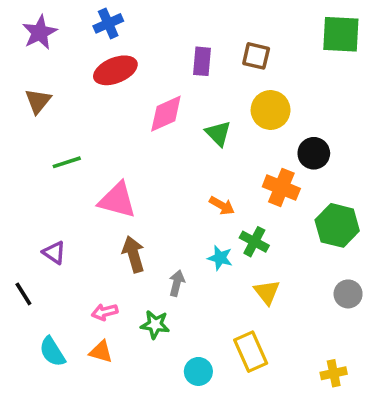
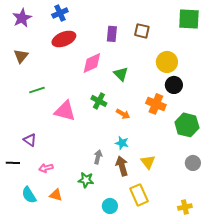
yellow circle: (271, 110) -> (167, 62), moved
green cross: (254, 242) -> (99, 101), moved
brown arrow: (133, 254) -> (122, 166), moved
black line: (23, 294) -> (13, 163), turned -56
pink arrow: (105, 312) -> (46, 168), moved

